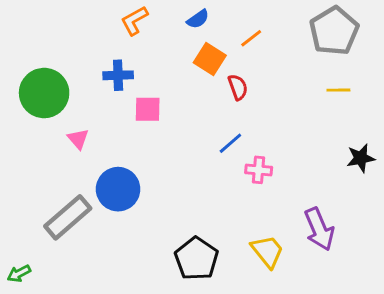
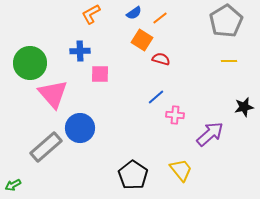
orange line: (251, 38) -> (160, 18), moved
red semicircle: (238, 87) -> (161, 59), turned -54
pink triangle: (78, 139) -> (53, 94), size x2.0
purple arrow: (319, 229) -> (210, 134), moved, turned -108

